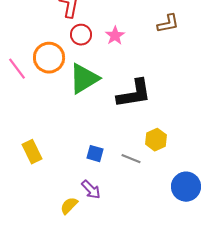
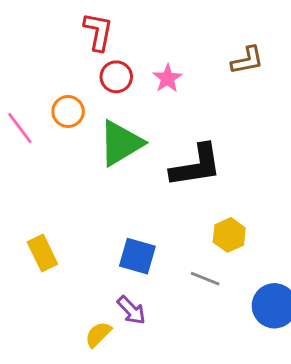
orange circle: (49, 58) -> (68, 111), size x0.7
blue square: (95, 154) -> (137, 256), size x1.4
gray line: (131, 159) -> (205, 279), moved

